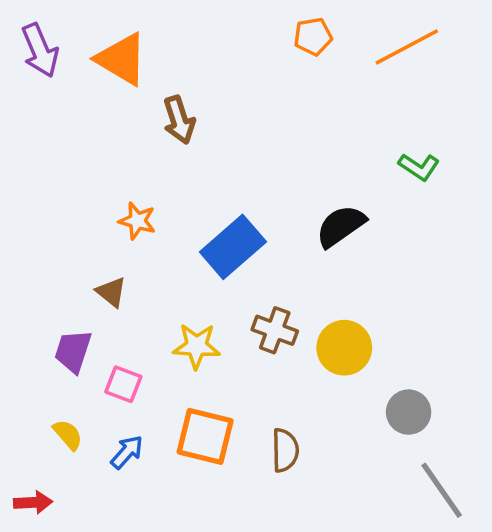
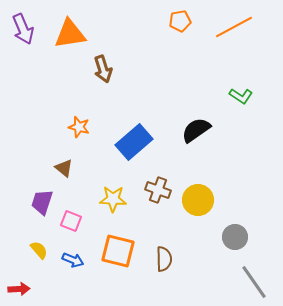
orange triangle: (122, 59) -> (70, 34), turned -40
blue arrow: (127, 452) -> (73, 260), turned 70

